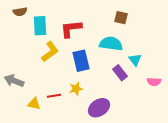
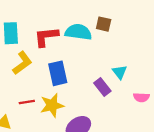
cyan semicircle: (111, 44) -> (78, 32), moved
yellow star: (76, 89) -> (52, 105), size x1.5
red line: (54, 96) -> (27, 102), moved

